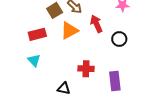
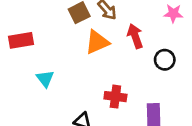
red rectangle: (37, 34) -> (21, 40), moved

